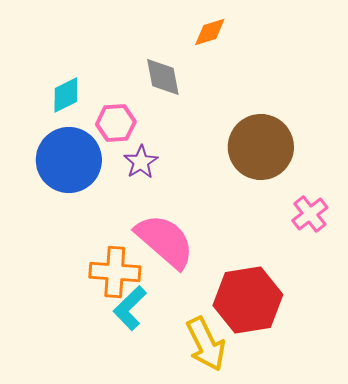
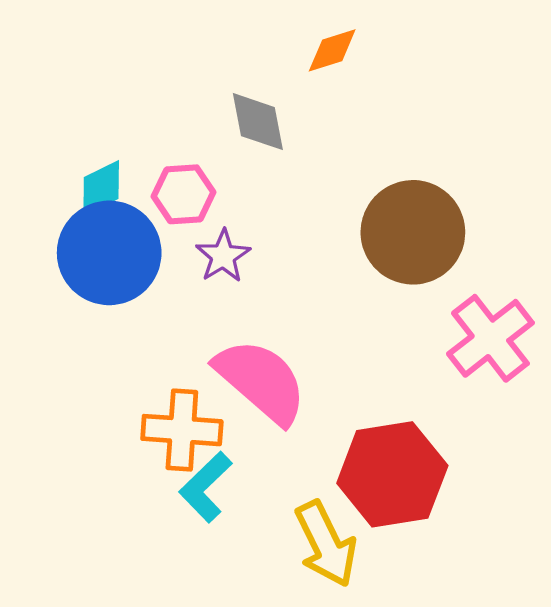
cyan diamond: (66, 95) -> (101, 188), moved
pink cross: (310, 214) -> (490, 338), size x1.5

